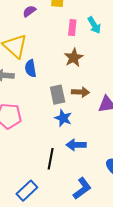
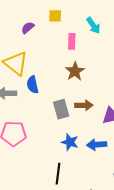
cyan arrow: (94, 25) -> (93, 25), moved
blue star: (63, 118) -> (70, 142), moved
blue arrow: (76, 145) -> (97, 145), moved

